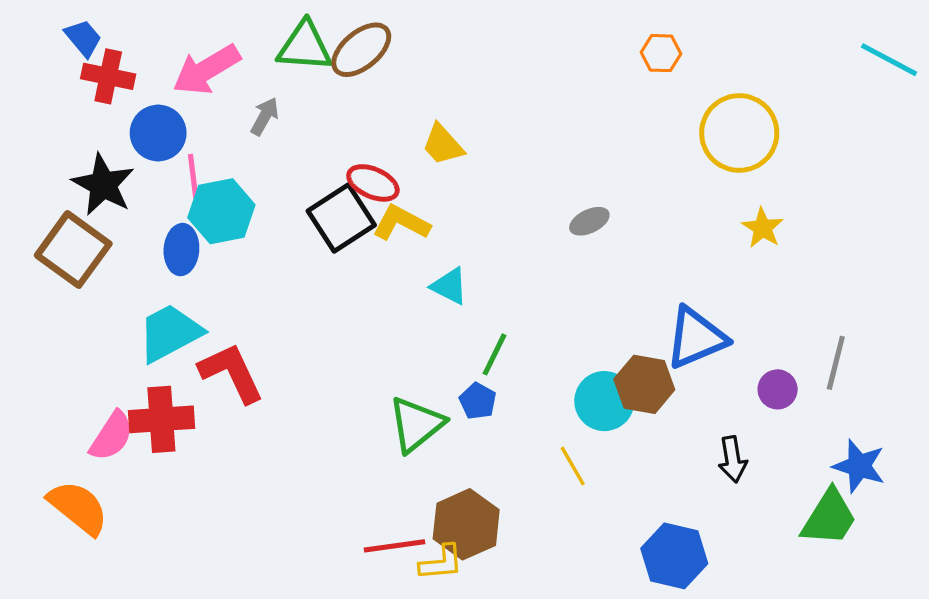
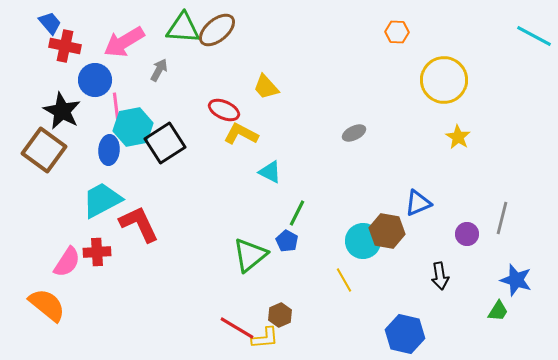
black square: (341, 218) -> (165, 143), moved
blue triangle: (696, 338) -> (418, 203), size x0.7
red cross: (161, 419) -> (97, 252), size x0.7
green trapezoid: (829, 518) -> (498, 311), size x0.6
brown hexagon: (466, 524) -> (280, 315), size x0.6
red line: (395, 546) -> (237, 328), turned 39

